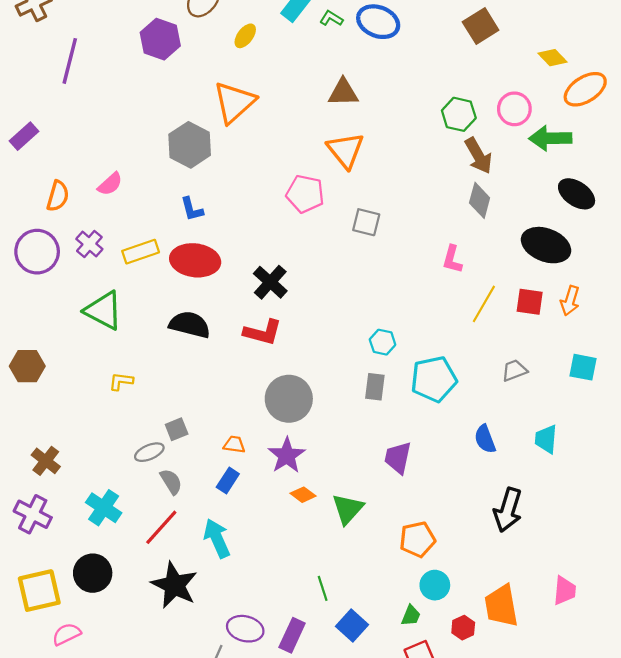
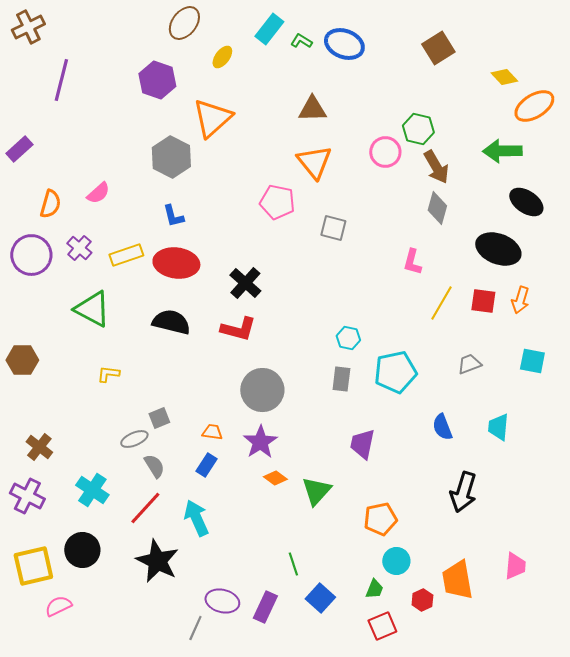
purple hexagon: (160, 39) -> (157, 80), moved
pink circle: (514, 109) -> (385, 152), moved

